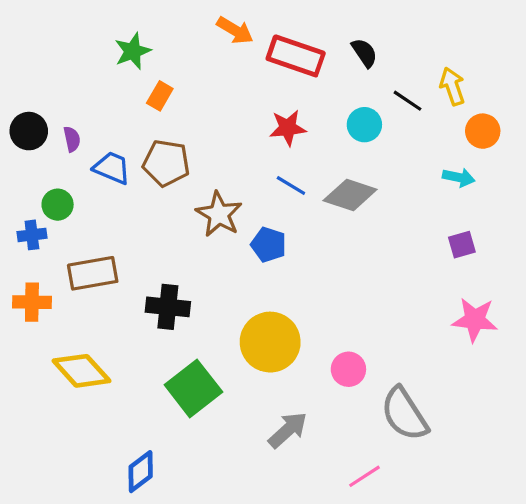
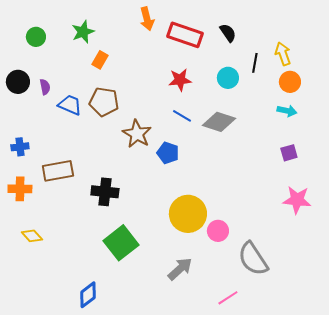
orange arrow: (235, 30) -> (147, 19), turned 45
black line: (408, 101) -> (255, 63), turned 66
orange circle: (483, 131) -> (290, 82), moved
green circle: (58, 205) -> (36, 37), moved
yellow circle: (270, 342) -> (188, 214), moved
yellow diamond: (82, 371) -> (32, 236), moved, size x0.6

